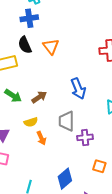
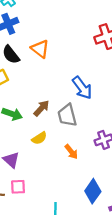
gray trapezoid: (67, 121) -> (67, 115), moved
orange arrow: (41, 138) -> (71, 152), moved

